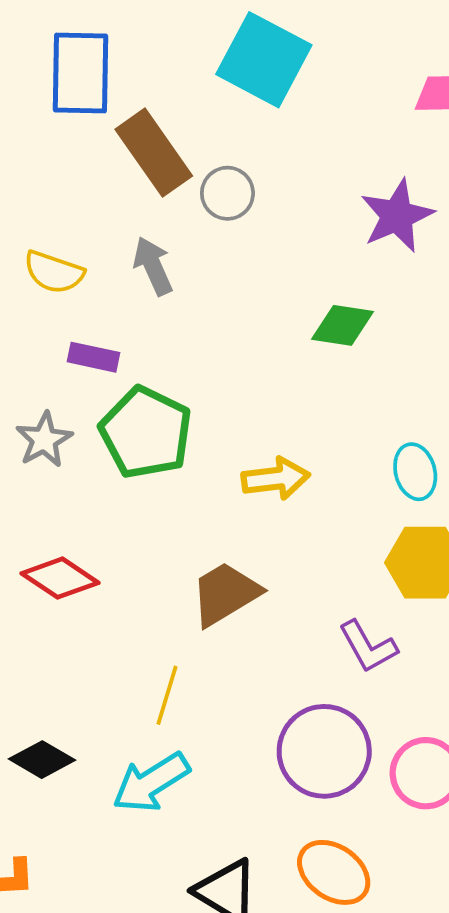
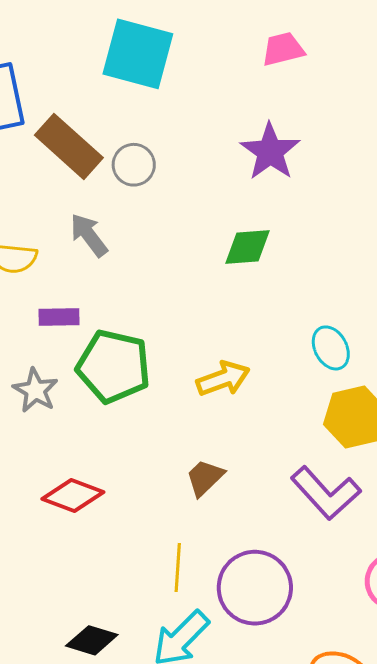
brown trapezoid: (225, 594) -> (205, 478), size x0.7
purple L-shape: (368, 647) -> (326, 493), size x1.4
purple circle: (324, 751) -> (255, 588), moved

